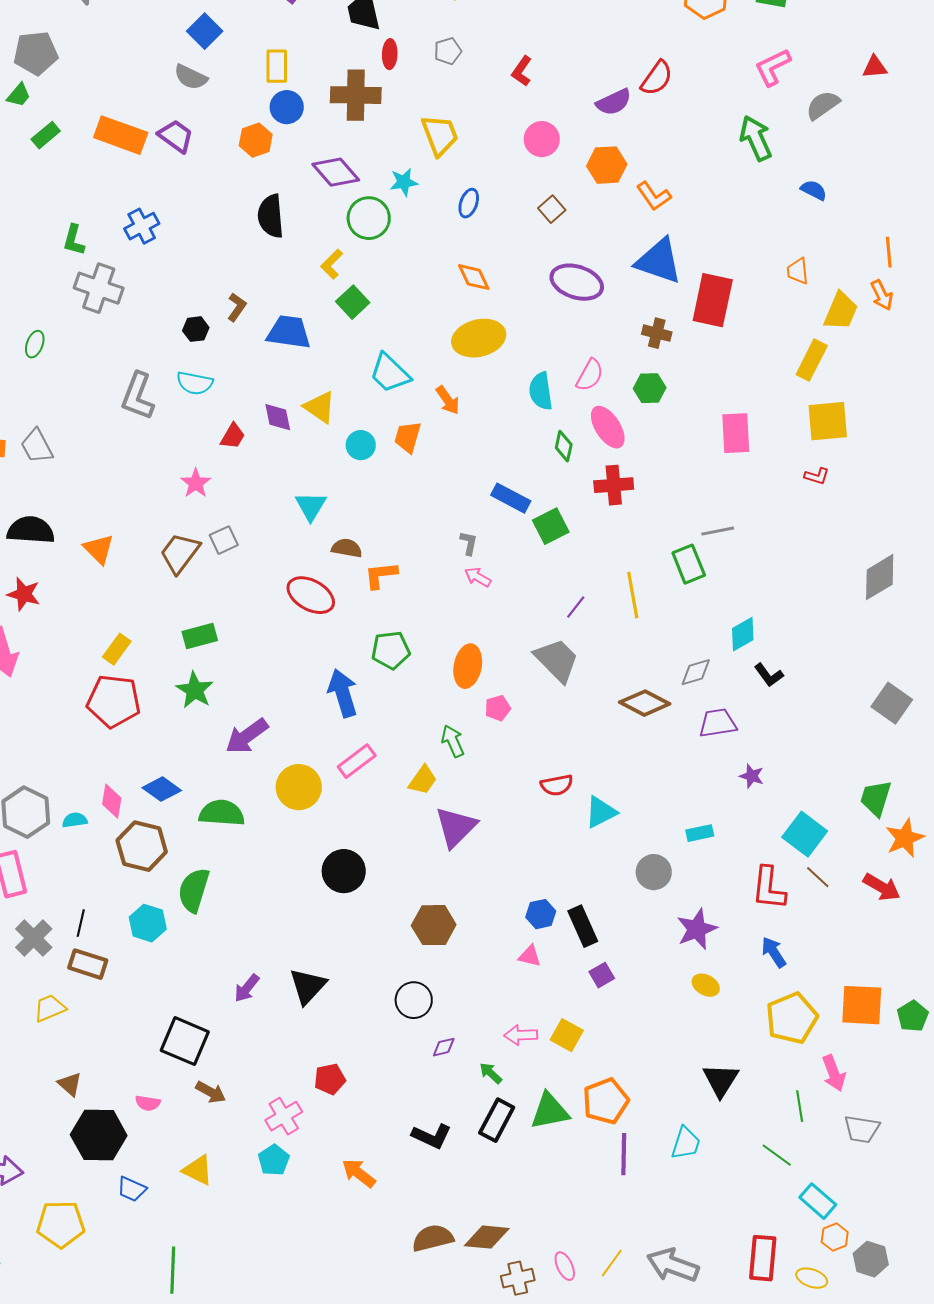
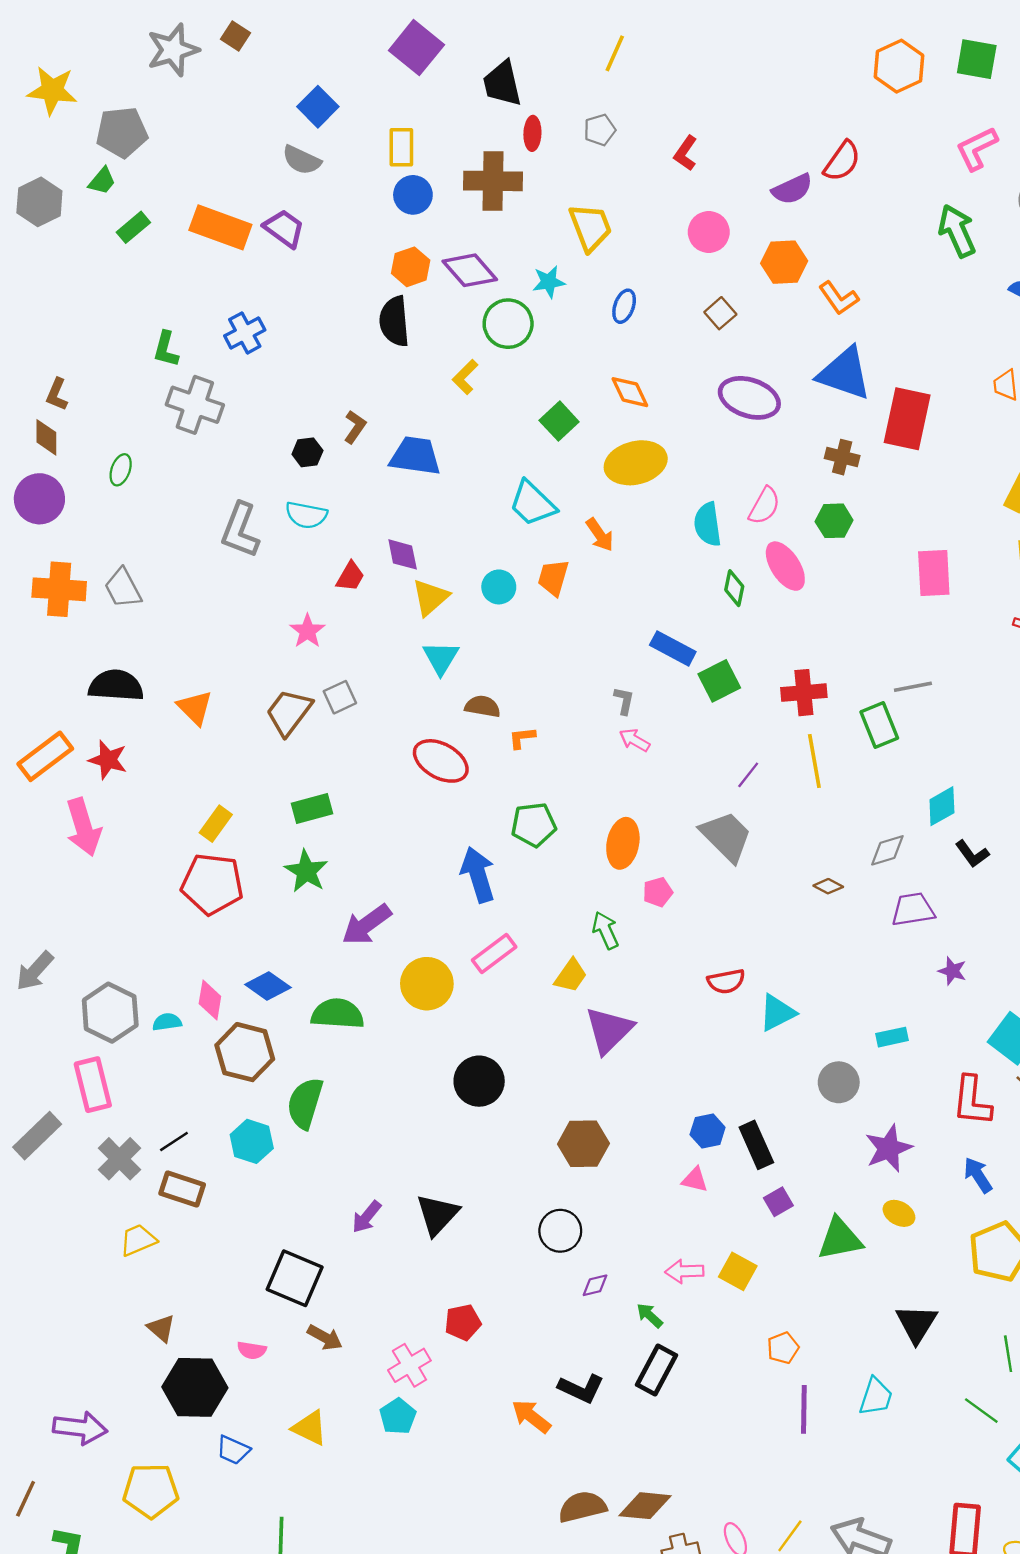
orange hexagon: (256, 140) -> (411, 267), moved
green square: (353, 302) -> (559, 421), moved
yellow triangle: (320, 407) -> (430, 597), moved, turned 45
red cross: (614, 485) -> (804, 693), moved
orange L-shape: (381, 575) -> (522, 738), size x0.7
brown diamond: (645, 703) -> (828, 886), size x0.5
black line: (81, 923) -> (174, 1141), turned 44
orange pentagon: (606, 1101) -> (783, 1348), size x0.6
green triangle: (550, 1111) -> (840, 1239), moved
orange arrow: (359, 1173) -> (531, 1416), moved

